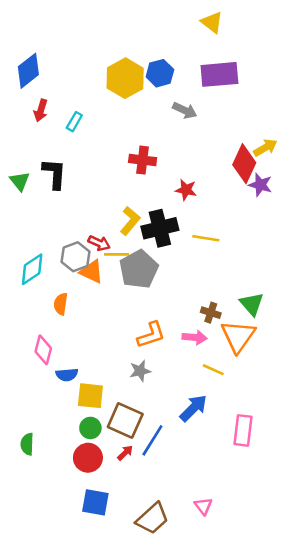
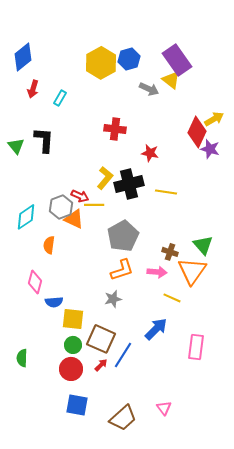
yellow triangle: (212, 22) -> (171, 80), moved
purple rectangle: (219, 74) -> (177, 60), turned 60
gray pentagon: (139, 269) -> (123, 236), moved

